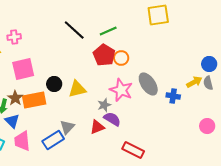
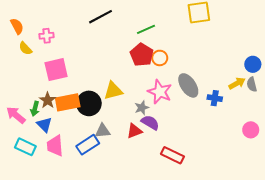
black line: (74, 30) -> (100, 17), moved, turned -70
black circle: (54, 84) -> (89, 103), moved, size x1.5
gray triangle: (67, 127) -> (103, 131), turned 42

